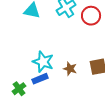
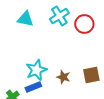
cyan star: (43, 62) -> (36, 70), turned 30

